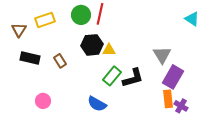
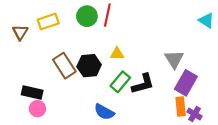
black hexagon: (92, 45) -> (89, 66), moved
black rectangle: (30, 58) -> (32, 93), moved
brown rectangle: (60, 61) -> (64, 66), size x1.6
pink circle: (43, 101) -> (37, 109), moved

